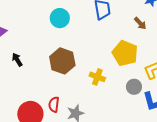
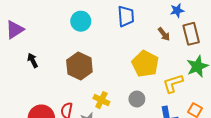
yellow cross: (97, 77) -> (101, 100), moved
gray circle: (134, 87) -> (137, 99), moved

